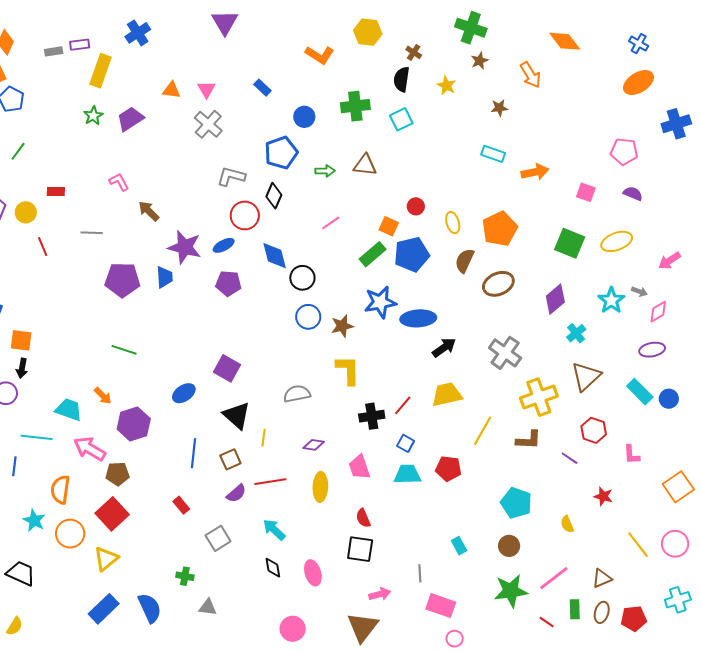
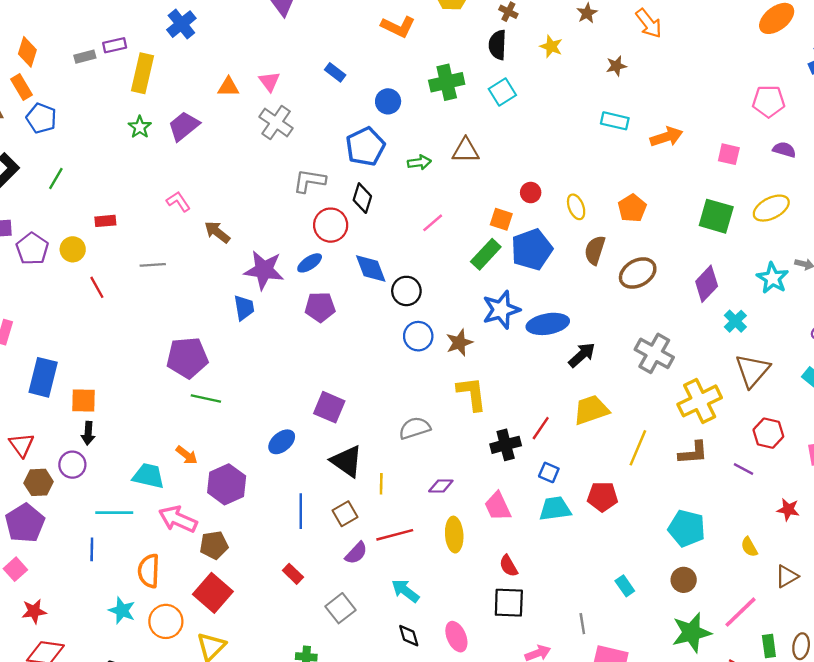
orange pentagon: (500, 229) -> (632, 208), size x0.7
purple pentagon: (122, 280) -> (187, 358), moved
brown triangle: (602, 578) -> (787, 576), moved

